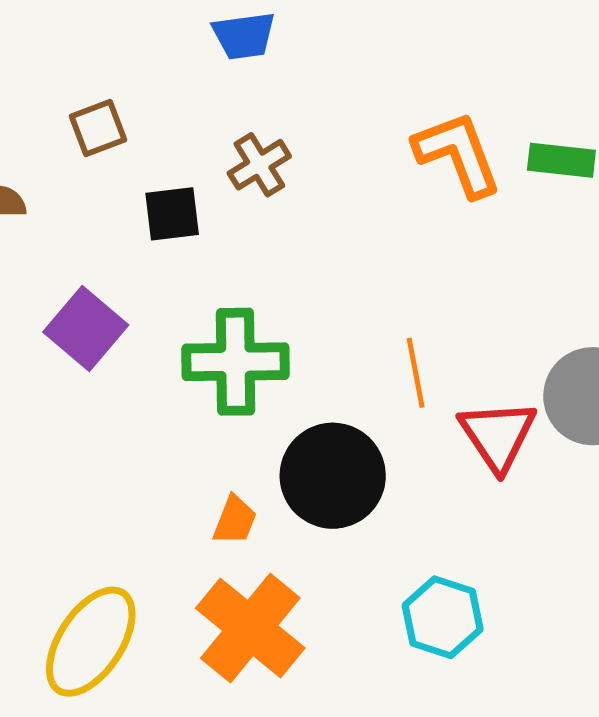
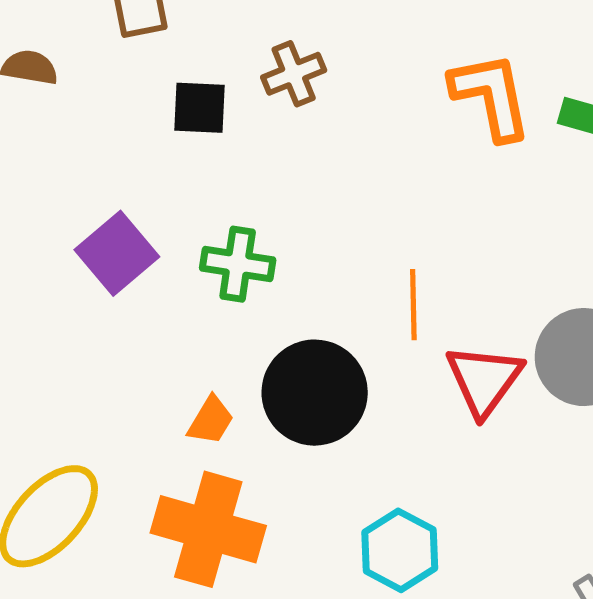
purple square: (86, 328) -> (117, 253), moved
green cross: (236, 362) -> (238, 264), size x0.7
orange cross: (250, 628) -> (208, 529), turned -33

